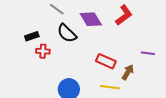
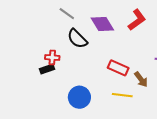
black rectangle: (32, 36) -> (47, 69), moved
brown arrow: (128, 72) -> (141, 79), turned 112

